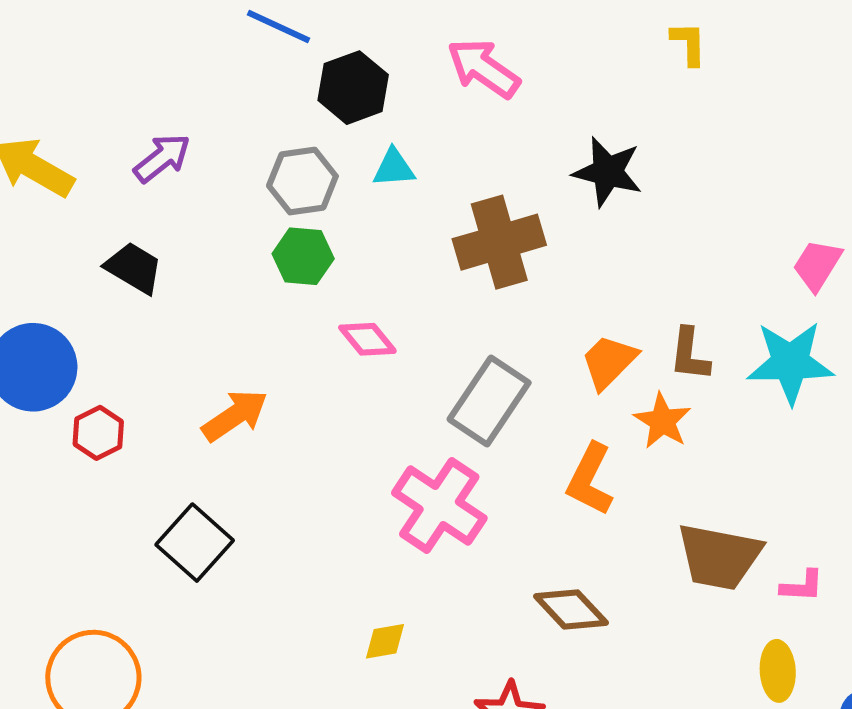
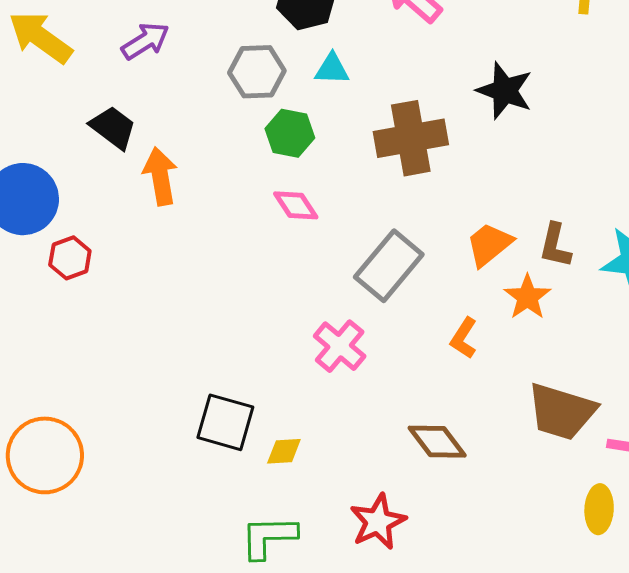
green hexagon: (303, 256) -> (290, 133), moved
orange arrow: (235, 415) -> (160, 176), moved, turned -72
orange L-shape: (590, 479) -> (464, 338), size x0.7
pink cross: (439, 505) -> (340, 346), size x0.7
black square: (195, 543) -> (225, 422), moved, turned -32

